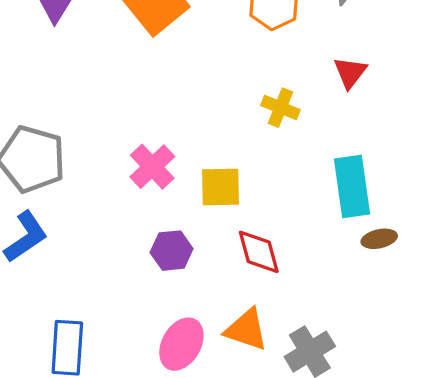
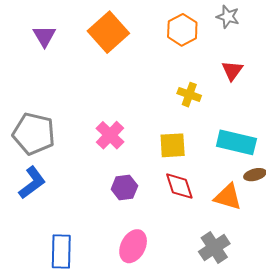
yellow square: (221, 187) -> (173, 145), moved
cyan rectangle: (352, 187) -> (236, 142), turned -66
orange triangle: (246, 330) -> (228, 197), moved

